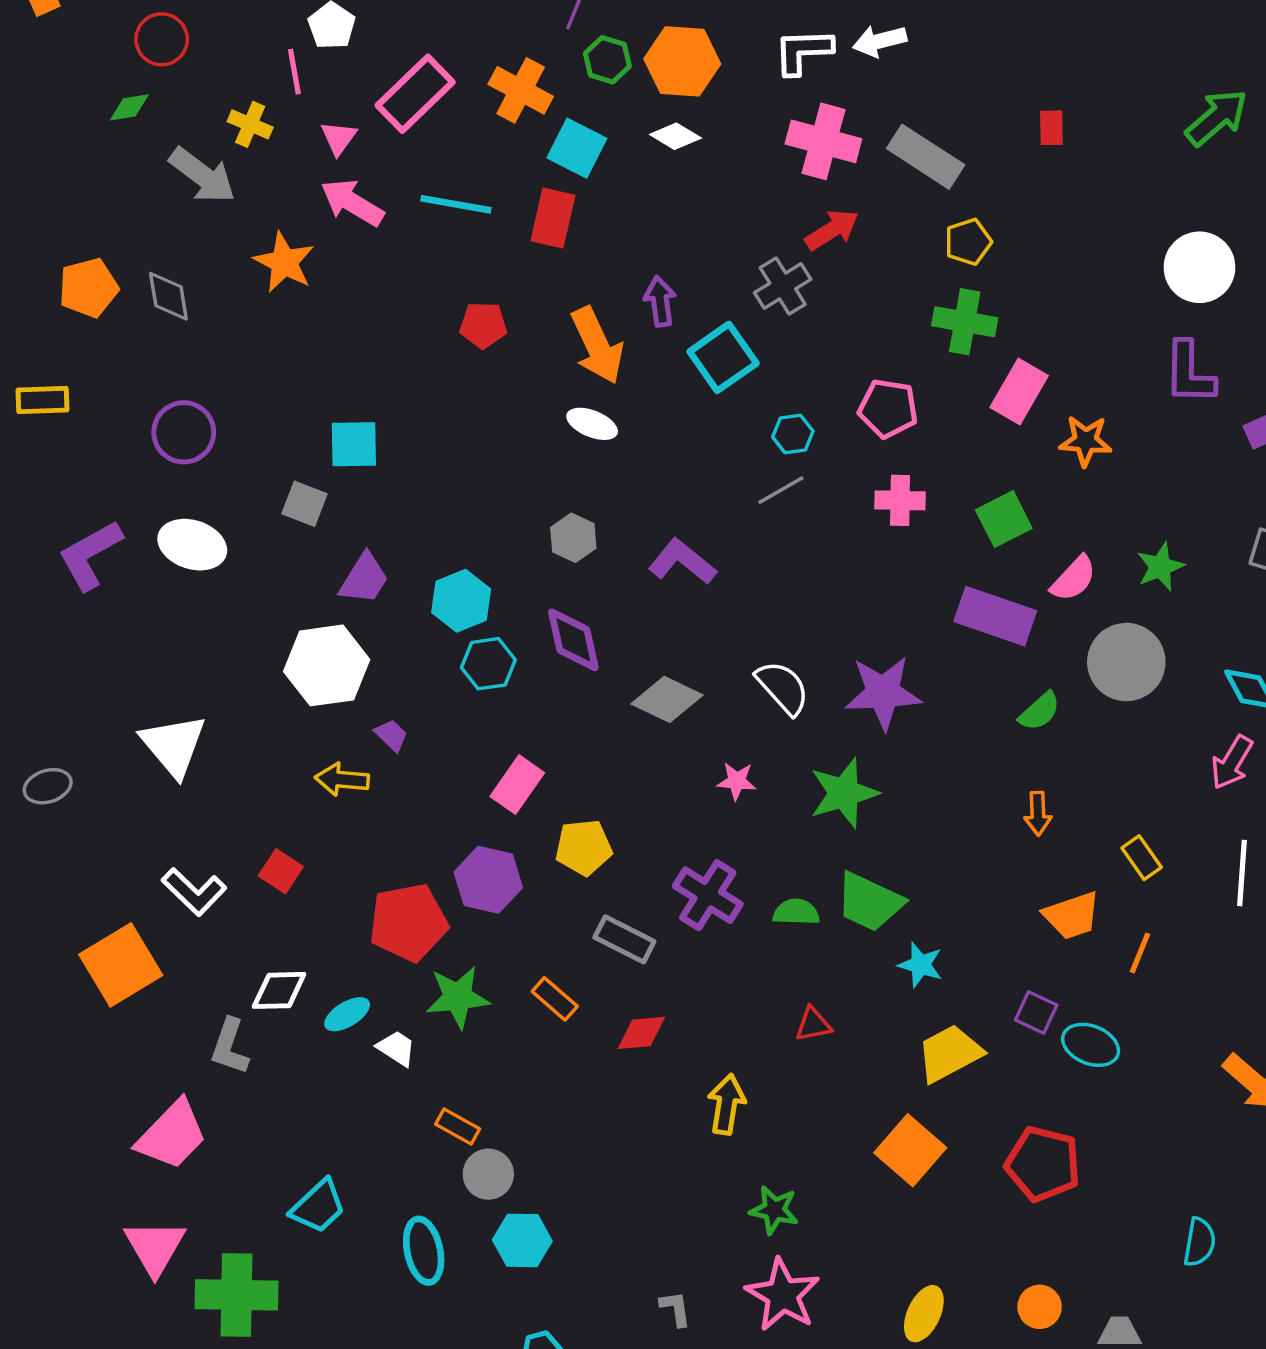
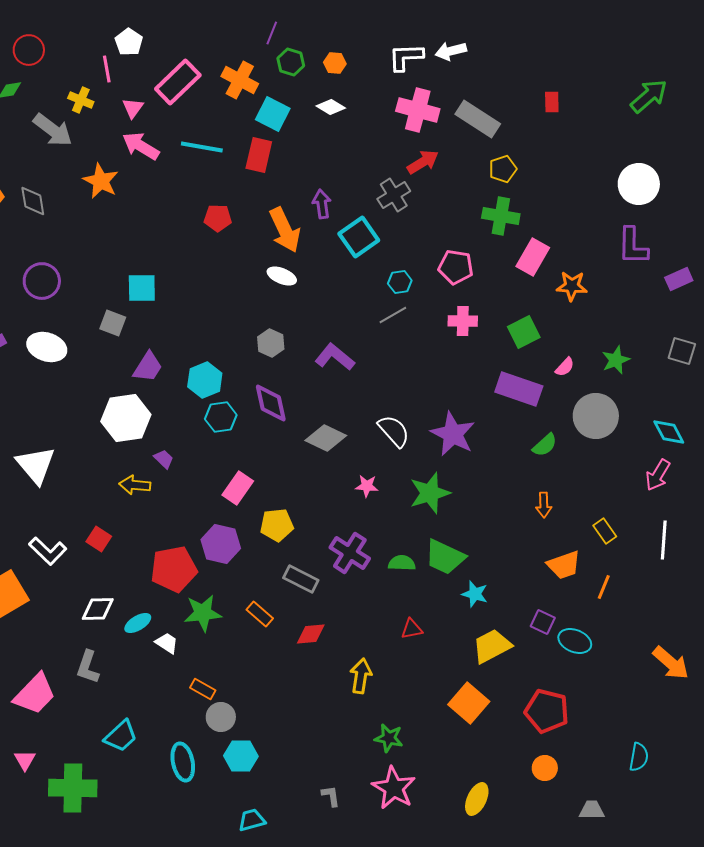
orange hexagon: (682, 61) -> (335, 63), size x0.5
pink semicircle: (1074, 579) -> (565, 367), size x0.7
purple star: (883, 693) -> (453, 434), turned 30
gray L-shape: (230, 1047) -> (88, 667), moved
pink triangle: (155, 1247) -> (25, 760), size x0.6
orange circle: (1040, 1307) -> (545, 768), moved

